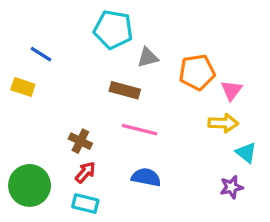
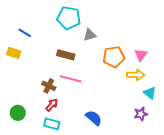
orange pentagon: (197, 72) -> (114, 57), moved
brown rectangle: (125, 90) -> (66, 55), moved
pink line: (140, 130) -> (71, 79), moved
blue semicircle: (146, 177) -> (94, 118), moved, turned 30
green circle: (30, 185) -> (18, 113), size x0.6

